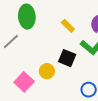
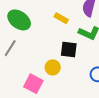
green ellipse: (27, 17) -> (19, 20), turned -35

